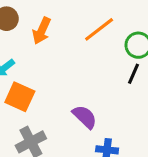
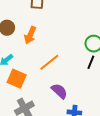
orange line: (99, 29) -> (49, 62), moved

